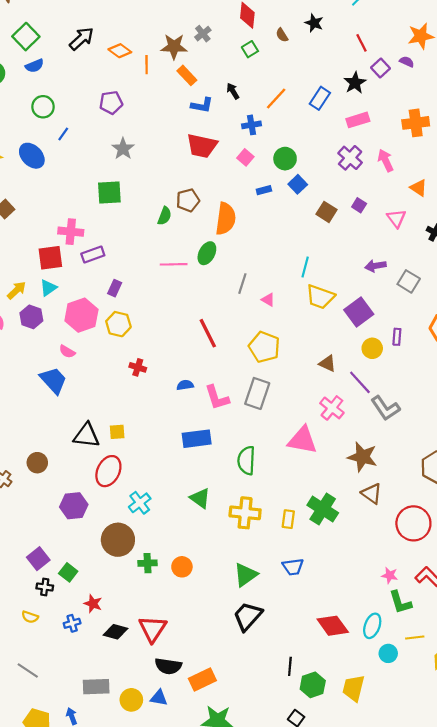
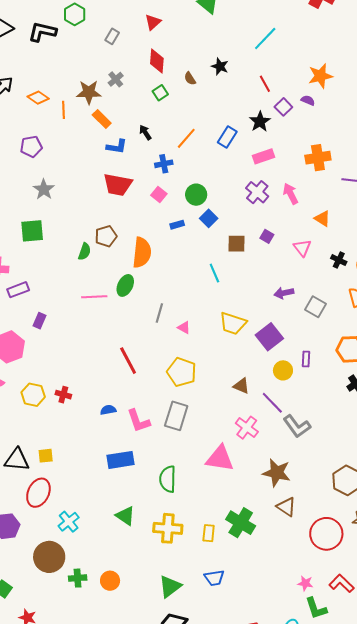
brown square: (327, 212) -> (236, 244), turned -30
cyan line: (305, 267) -> (214, 273), moved, turned -36
yellow hexagon: (118, 324) -> (33, 395), moved

